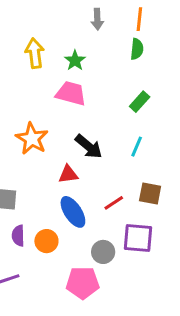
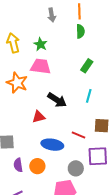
orange star: (32, 139) -> (17, 83), moved
red triangle: (68, 174) -> (39, 117), moved
red line: (114, 203) -> (79, 135), turned 64
blue ellipse: (73, 212) -> (52, 145), turned -40

